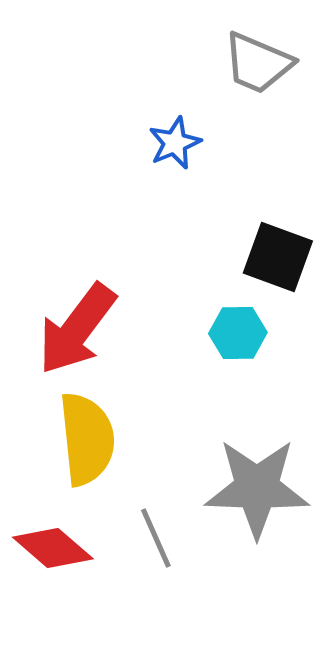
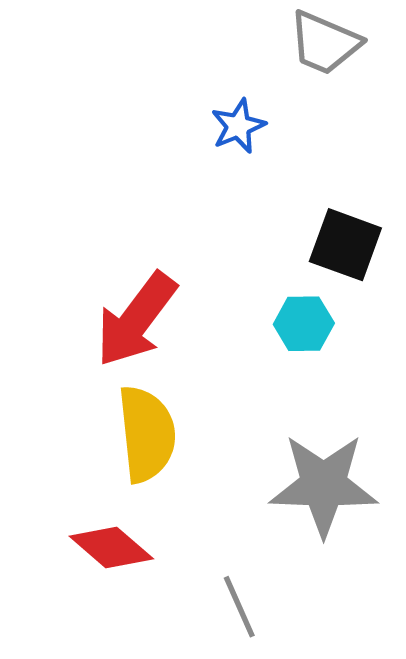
gray line: (156, 538) -> (239, 607), moved

